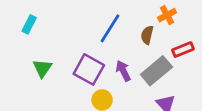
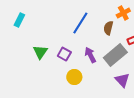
green triangle: (42, 68) -> (40, 52), moved
purple square: (89, 69) -> (64, 54), size x0.6

